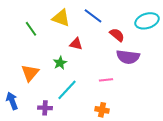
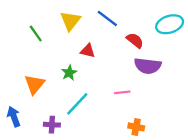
yellow triangle: (61, 18) -> (70, 21), turned 48
orange cross: (102, 110) -> (136, 127), moved

